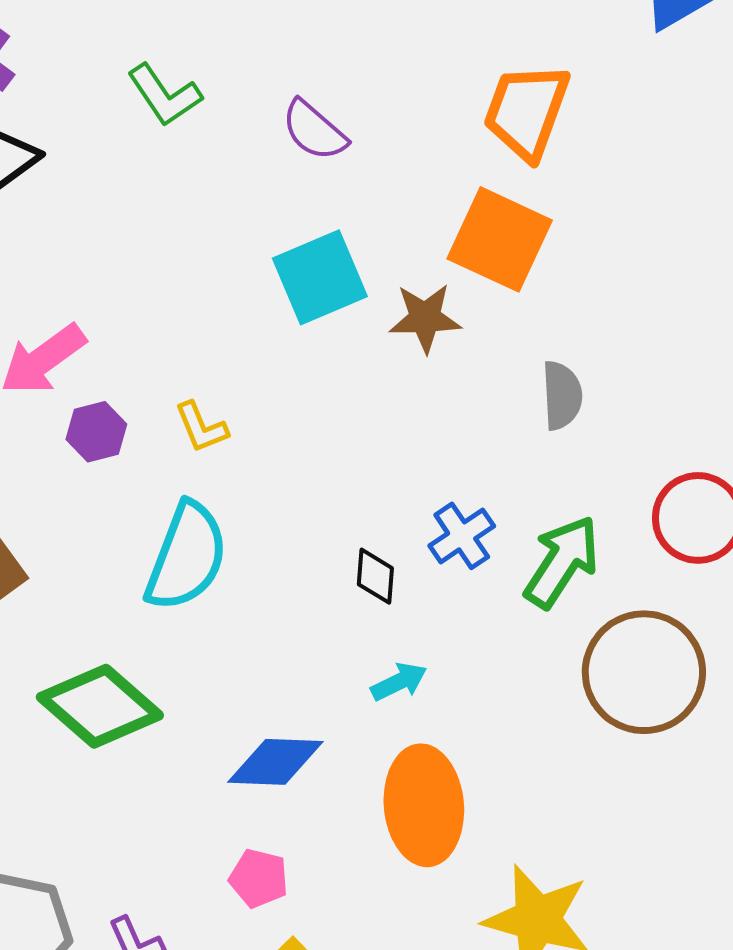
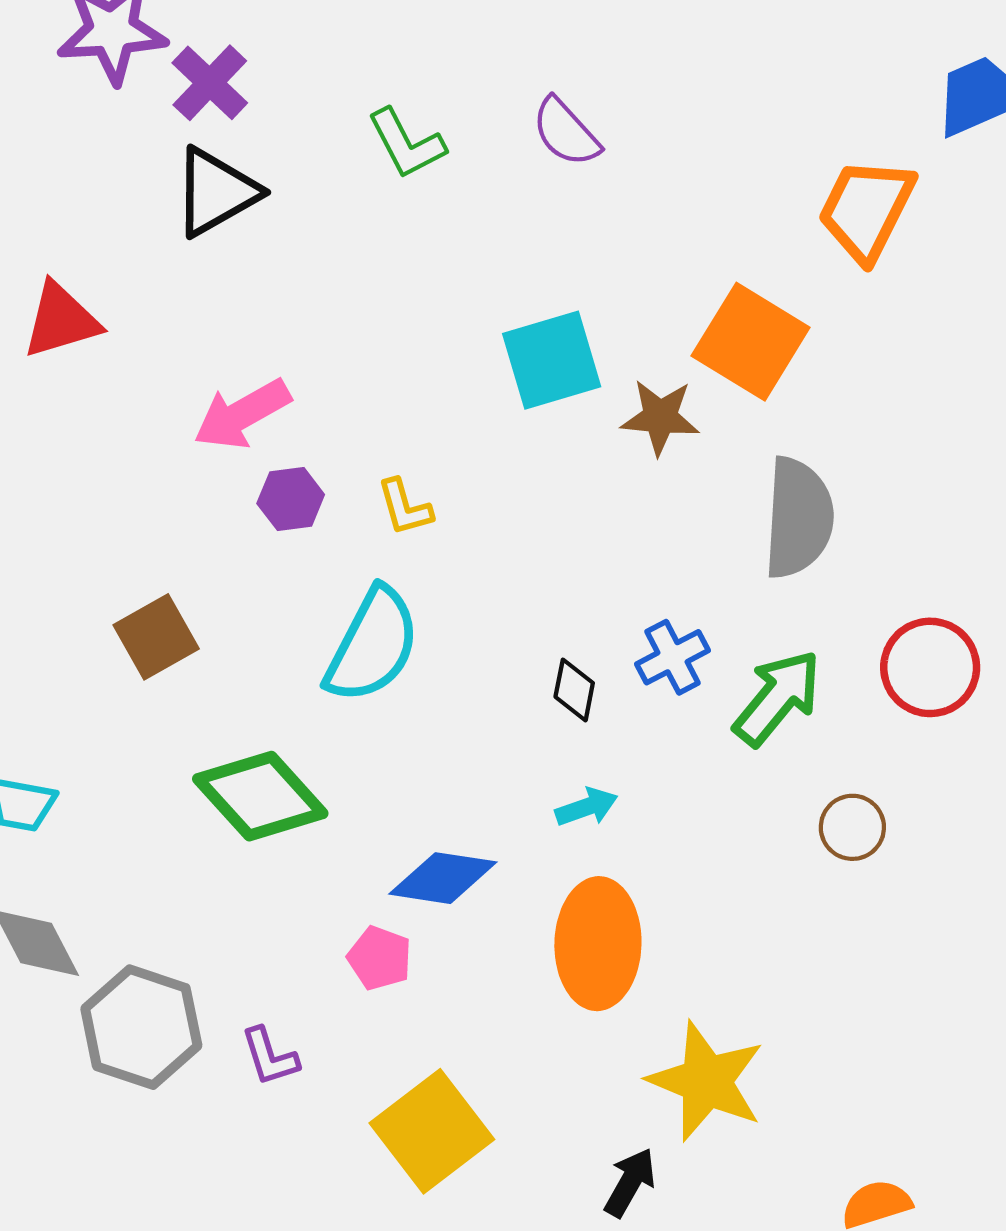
orange trapezoid: (527, 111) -> (866, 209), moved
purple semicircle: (314, 130) -> (566, 132), moved
gray semicircle: (562, 395) -> (798, 518), size x1.6
brown circle: (644, 672) -> (852, 827), size x0.5
pink pentagon: (259, 878) -> (380, 958), moved

